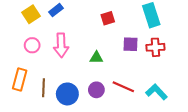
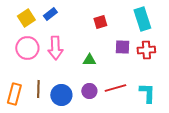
pink circle: (32, 45) -> (27, 48), size x1.5
orange rectangle: (20, 79) -> (14, 94), moved
red line: (123, 87) -> (115, 88), turned -40
cyan L-shape: (156, 92) -> (147, 93), turned 45

